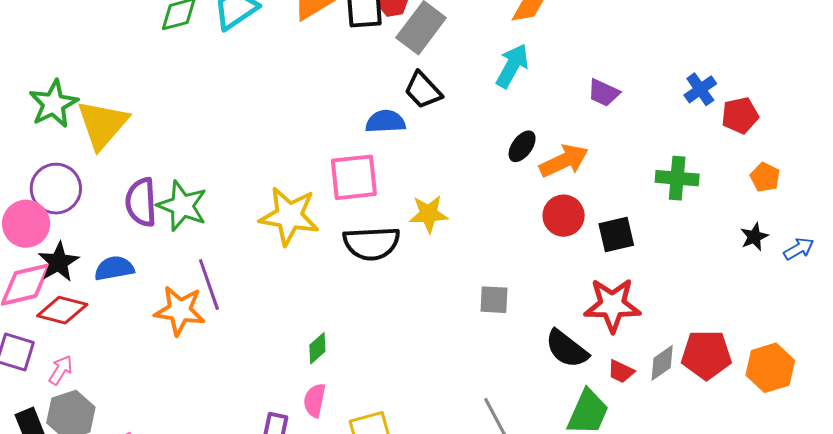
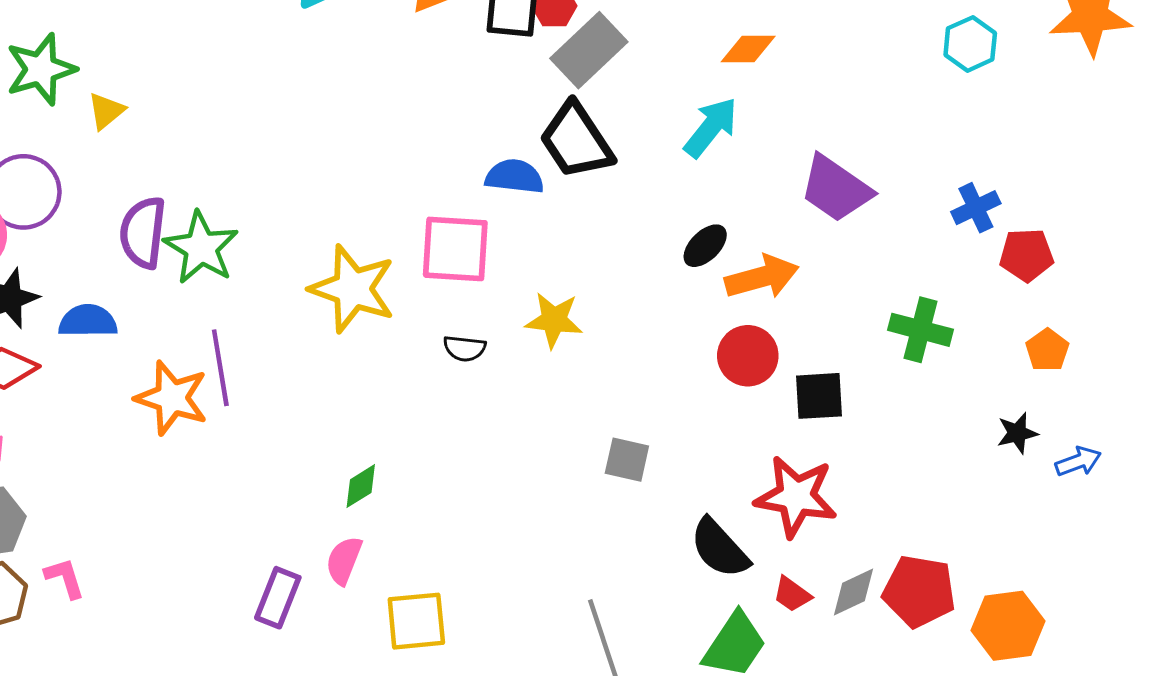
black trapezoid: (423, 90) -> (576, 141), size x1.4
purple trapezoid: (604, 93) -> (836, 189), size x1.6
yellow triangle: (102, 124) -> (106, 111), size x0.5
black semicircle: (372, 243) -> (464, 348), size x0.5

